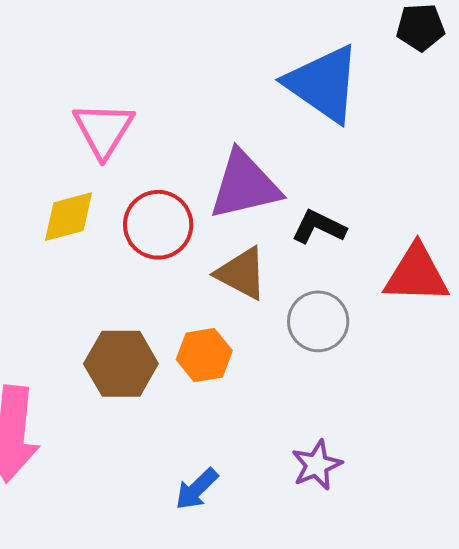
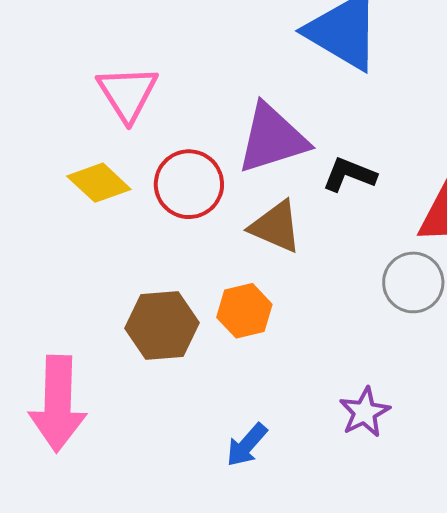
yellow diamond: (68, 217) -> (99, 183), turned 62
gray circle: (318, 321) -> (413, 282), moved

